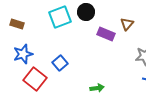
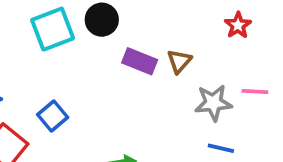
brown triangle: (127, 24) -> (179, 61), moved

